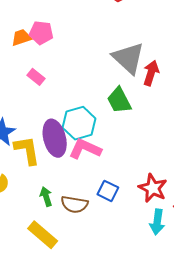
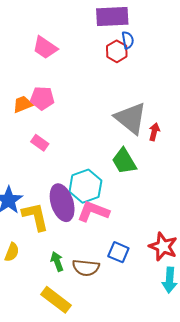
red arrow: (151, 73) -> (154, 132), size x0.7

